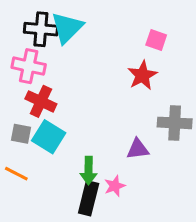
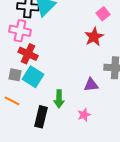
pink square: (156, 40) -> (103, 14), turned 32
pink star: (115, 186) -> (84, 115), moved
black rectangle: (89, 198) -> (41, 117), moved

